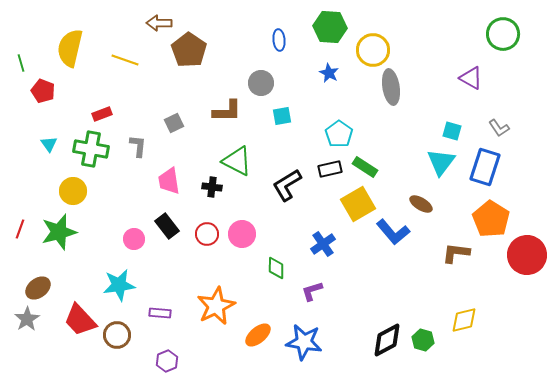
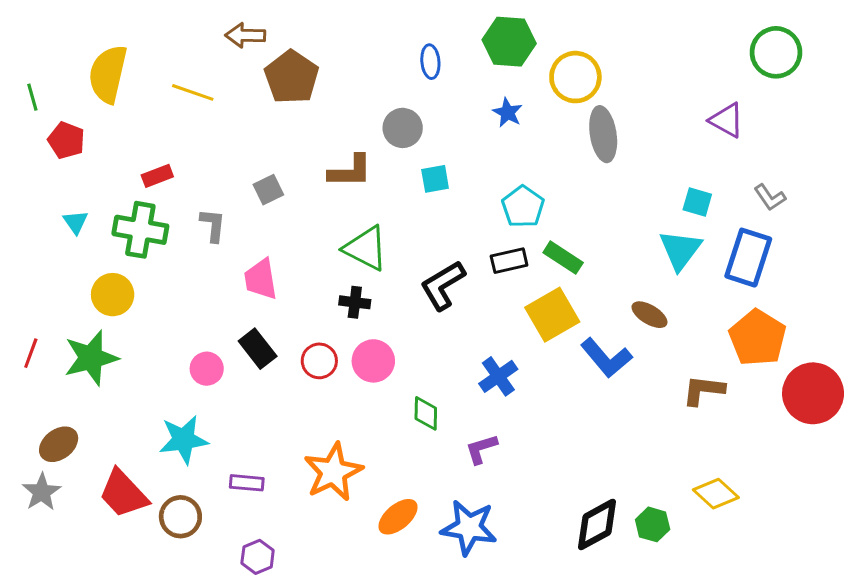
black cross: (212, 187) -> (355, 302), moved
yellow diamond: (464, 320) -> (716, 494), turned 56

